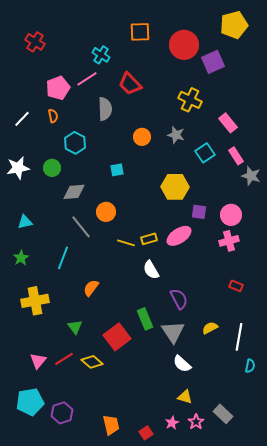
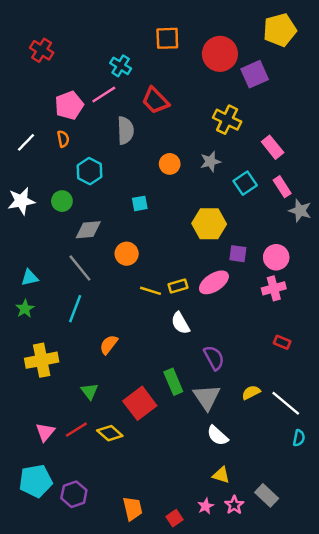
gray star: (176, 135) -> (210, 162), turned -30
cyan triangle: (25, 222) -> (30, 278), moved
gray line: (81, 227) -> (80, 268), moved
white line: (239, 337) -> (286, 403), turned -60

